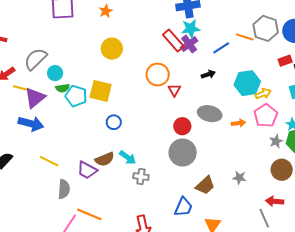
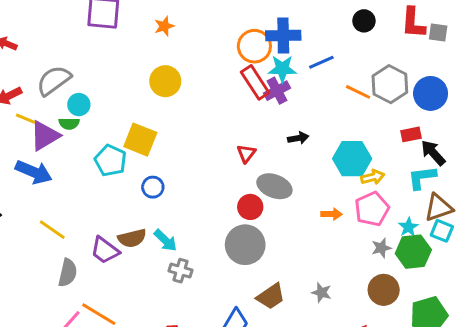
blue line: (221, 48) -> (321, 62), moved
orange circle: (158, 75) -> (254, 46), moved
green semicircle: (63, 88) -> (69, 124), moved
cyan pentagon: (76, 96) -> (110, 160), moved
gray ellipse: (210, 114) -> (274, 186), moved

